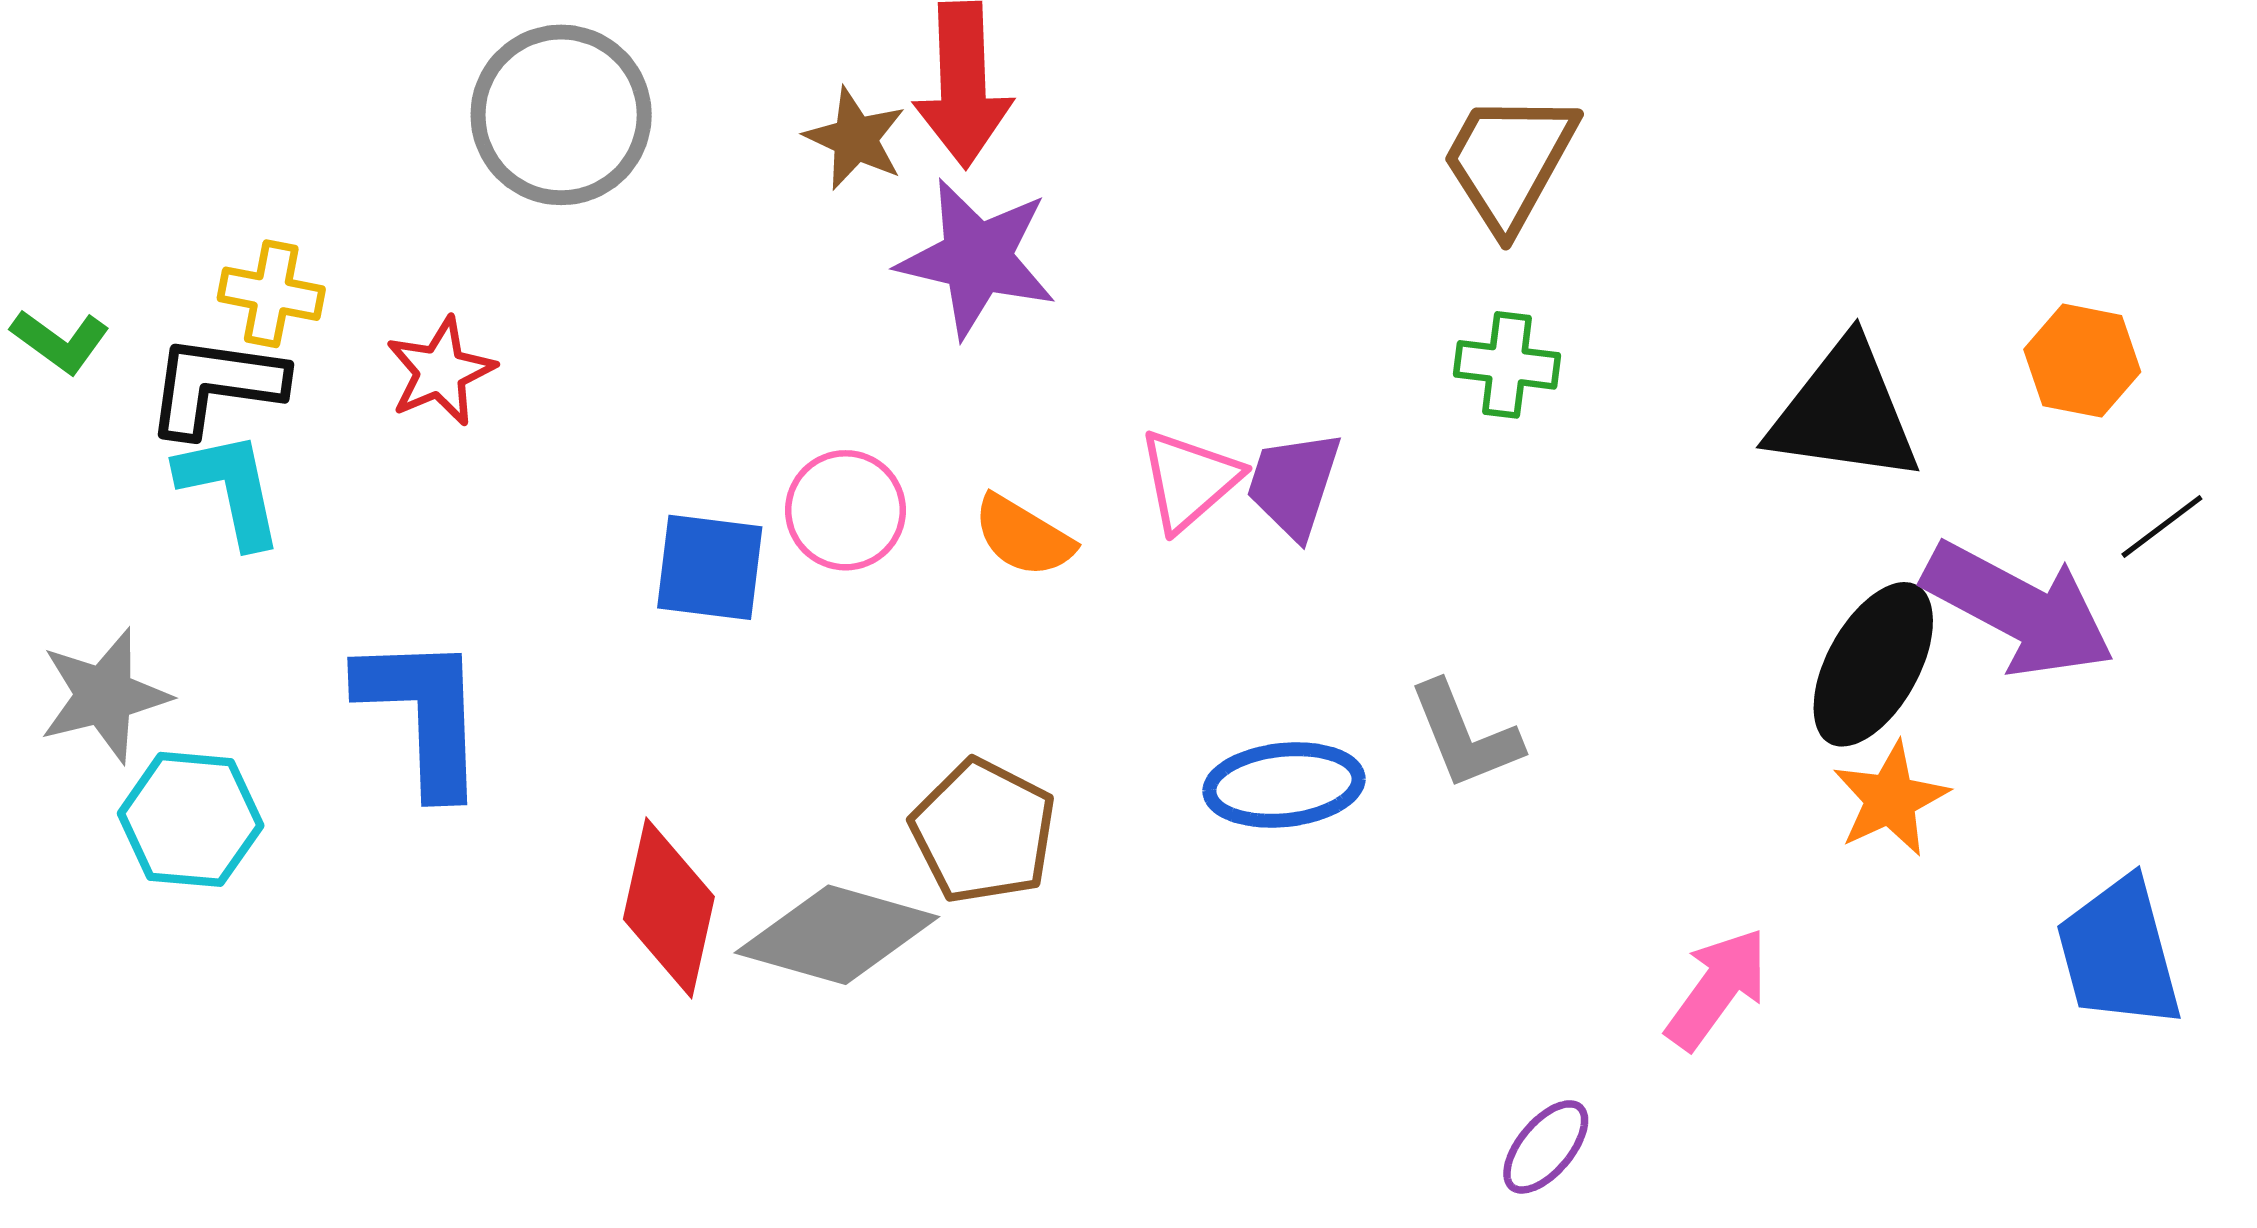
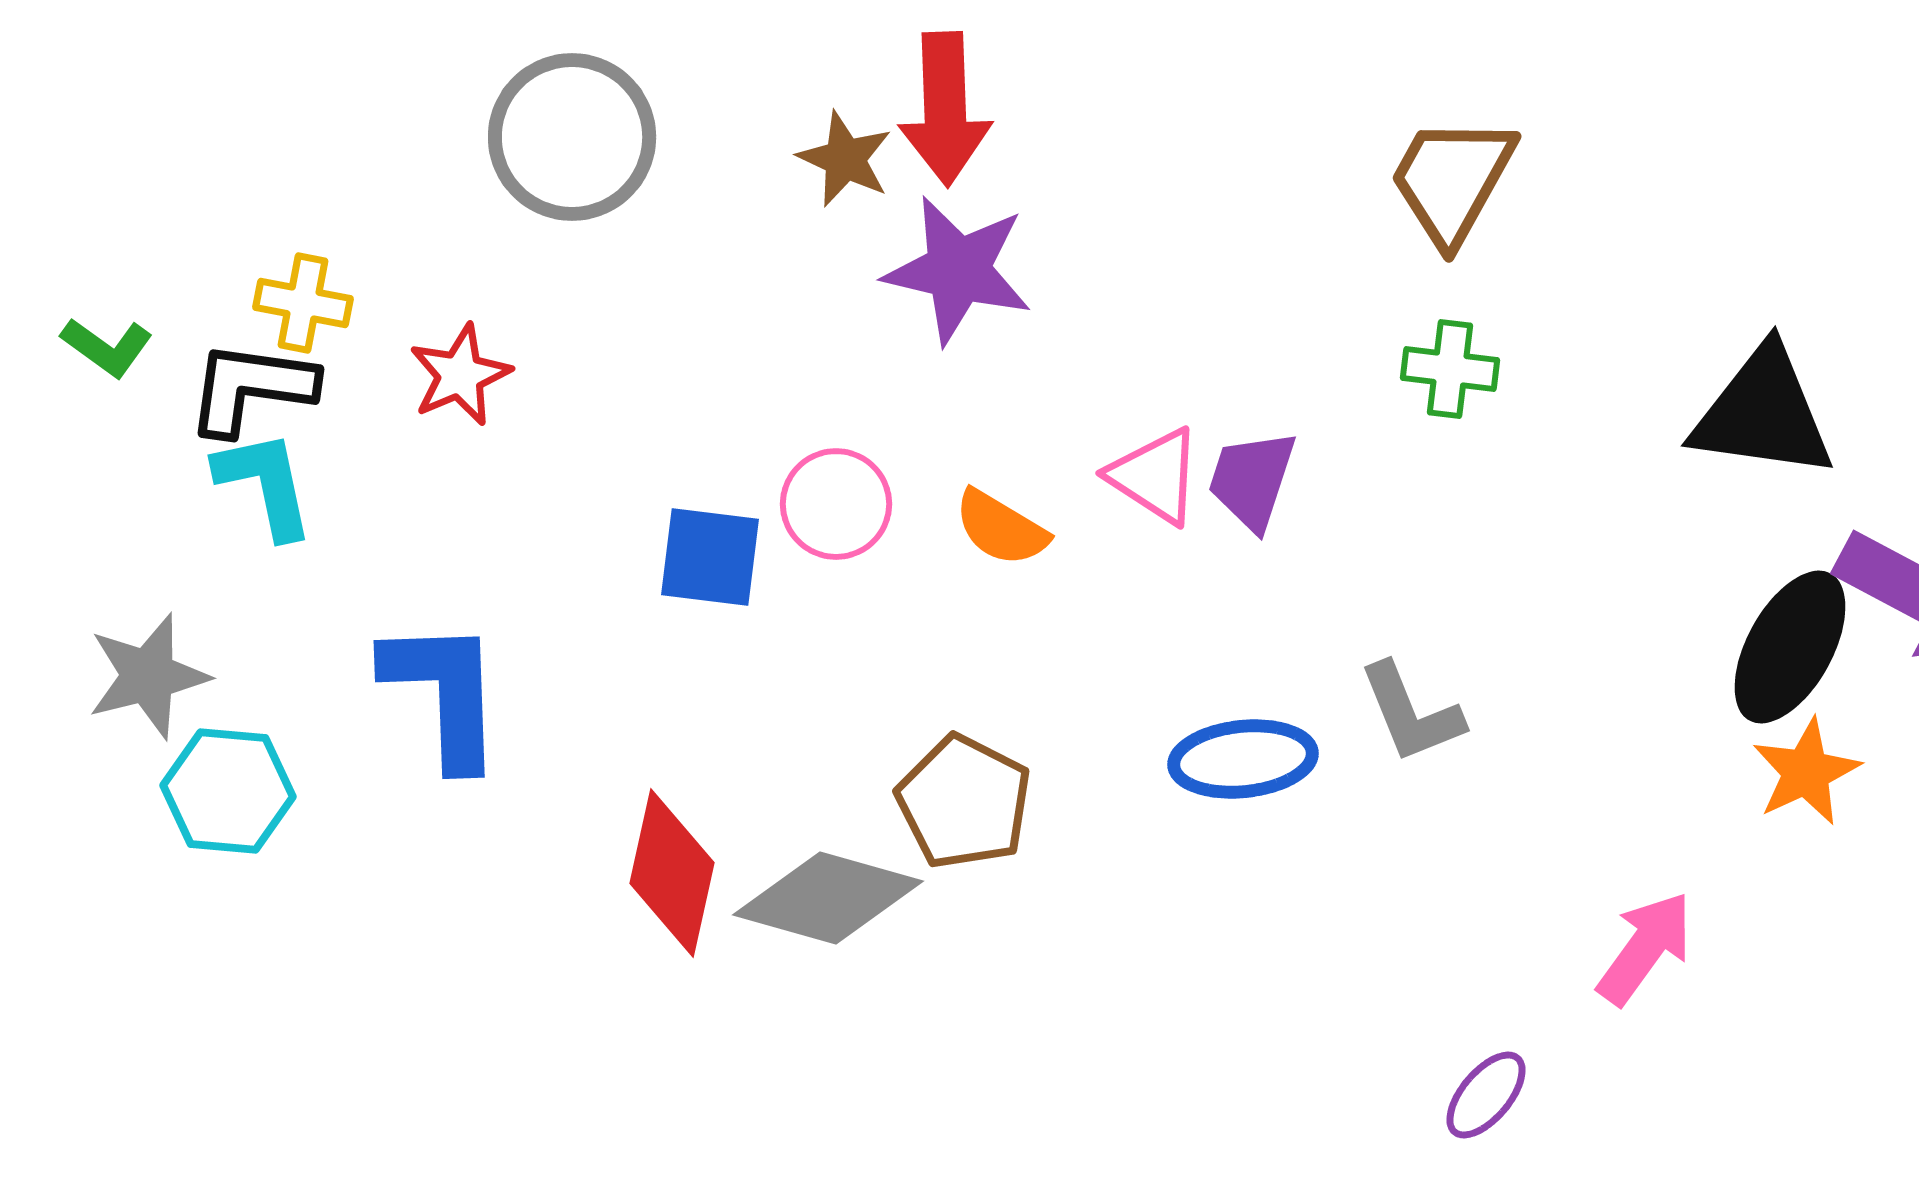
pink triangle: (1189, 480) -> (1155, 476), turned -46

